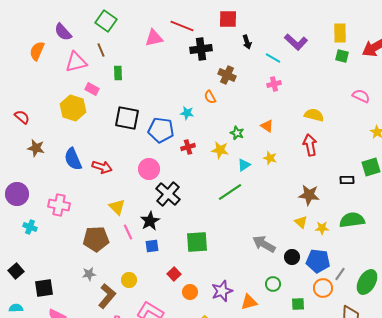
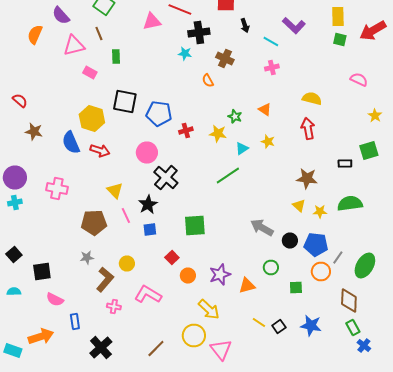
yellow hexagon: (73, 108) -> (92, 118), moved
cyan star: (187, 113) -> (185, 54), moved
cyan cross: (30, 227) -> (15, 202), moved, turned -32

